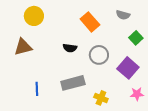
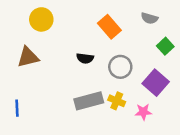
blue line: (37, 89) -> (17, 108), moved
pink star: (137, 94) -> (143, 112), moved
yellow cross: (101, 98) -> (117, 101), moved

